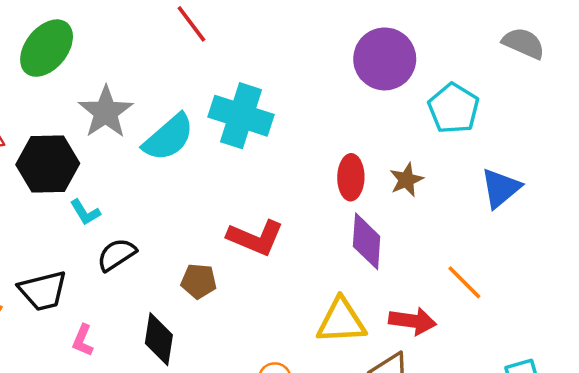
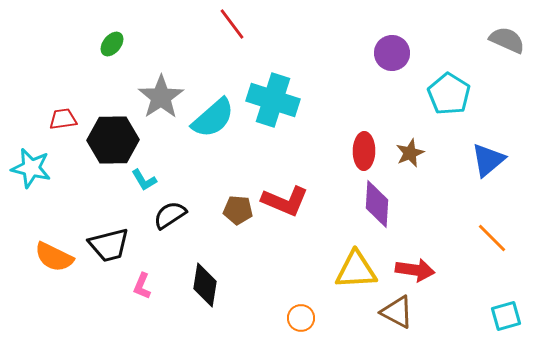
green ellipse: (47, 48) -> (112, 44), size x0.5
purple circle: (385, 59) -> (392, 53), size x0.7
brown pentagon: (199, 281) -> (238, 210), moved
orange line: (464, 282) -> (492, 238), moved

